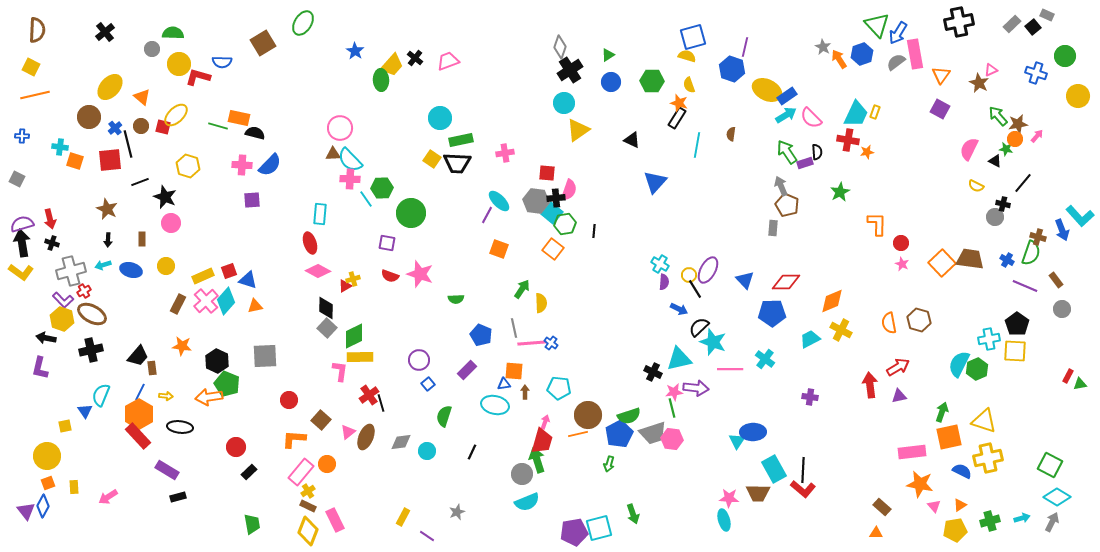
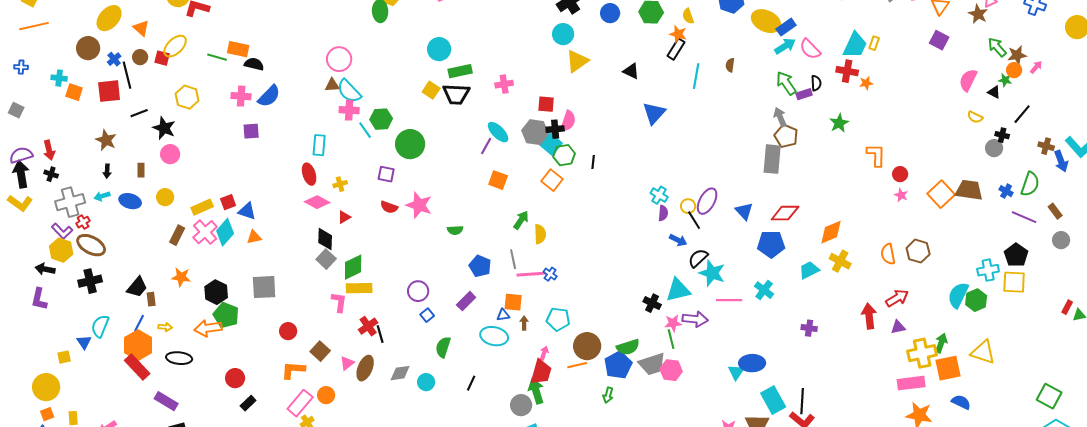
gray rectangle: (773, 228) -> (772, 159), size x1.8
brown cross: (1038, 237) -> (1046, 146), moved
yellow cross: (353, 279) -> (340, 184), moved
yellow cross: (988, 458) -> (922, 353), moved

